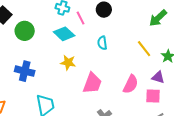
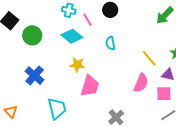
yellow line: (144, 49) -> (149, 58), moved
blue cross: (25, 71) -> (35, 76), turned 30
pink trapezoid: (92, 83) -> (90, 86), moved

